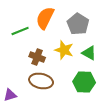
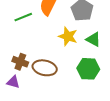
brown cross: (37, 57) -> (20, 62), moved
purple triangle: (10, 95) -> (13, 82), turned 32

